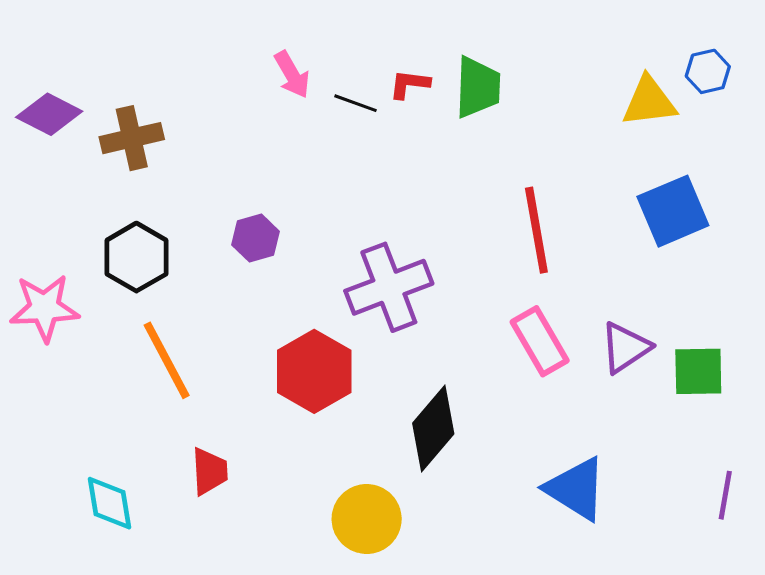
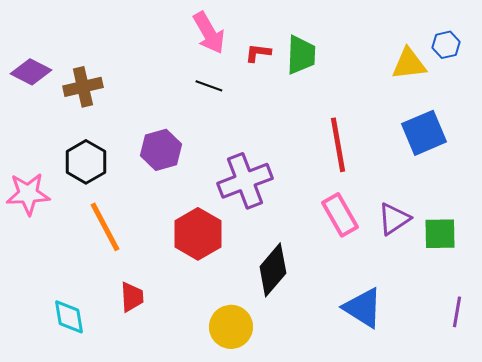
pink arrow: (292, 75) -> (209, 33), moved, size x1.4
black line: (356, 103) -> (209, 86), moved
purple hexagon: (256, 238) -> (161, 150), size x1.4

